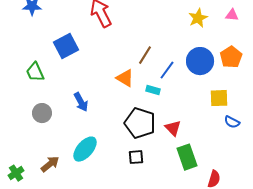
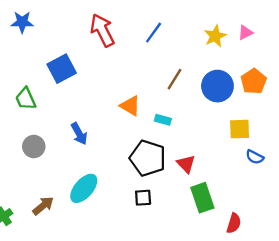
pink triangle: (232, 15) -> (245, 33), moved, turned -32
brown line: (145, 55) -> (174, 79), moved
blue line: (167, 70) -> (154, 33), moved

